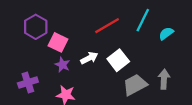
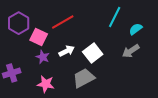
red line: (107, 26) -> (63, 22), moved
gray arrow: (164, 79) -> (131, 51), moved, turned -126
gray trapezoid: (135, 85) -> (84, 78), moved

